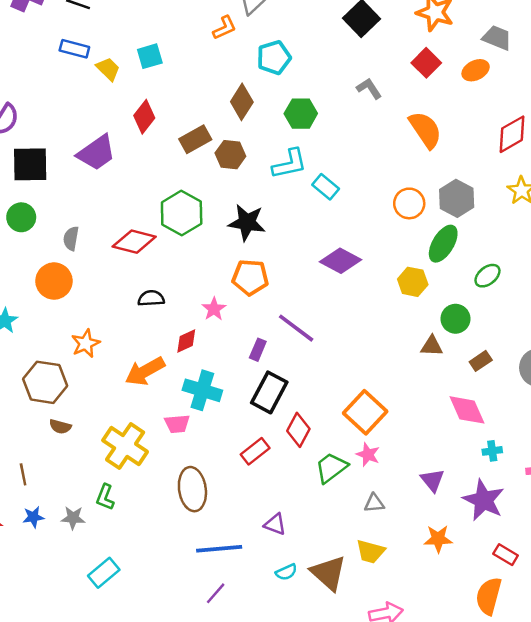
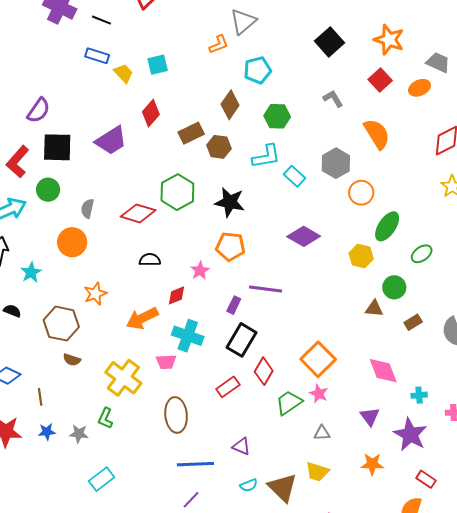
gray hexagon: (457, 198) -> (336, 163), moved
purple line: (296, 328) -> (266, 289), turned -32
pink diamond: (467, 410) -> (383, 371), moved

